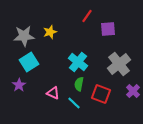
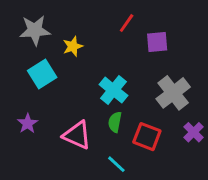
gray star: (24, 36) -> (35, 30), moved
cyan square: (29, 62) -> (42, 74), moved
pink triangle: (53, 93) -> (77, 135), size x1.5
cyan line: (74, 103) -> (116, 164), moved

